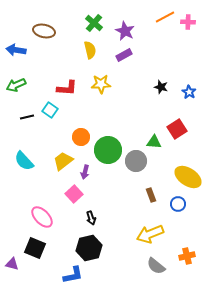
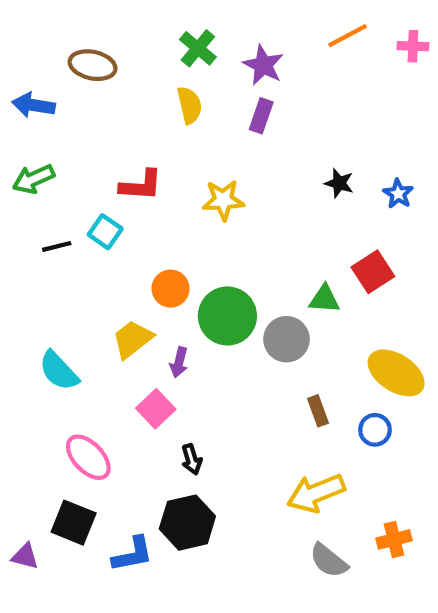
pink cross: (188, 22) -> (413, 46), moved
purple rectangle: (124, 55) -> (261, 116), turned -42
yellow star: (101, 84) -> (223, 200), moved
cyan semicircle: (24, 161) -> (59, 371), moved
blue L-shape: (73, 275) -> (133, 554), moved

